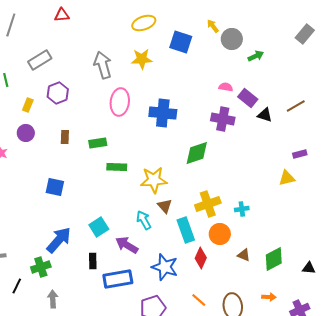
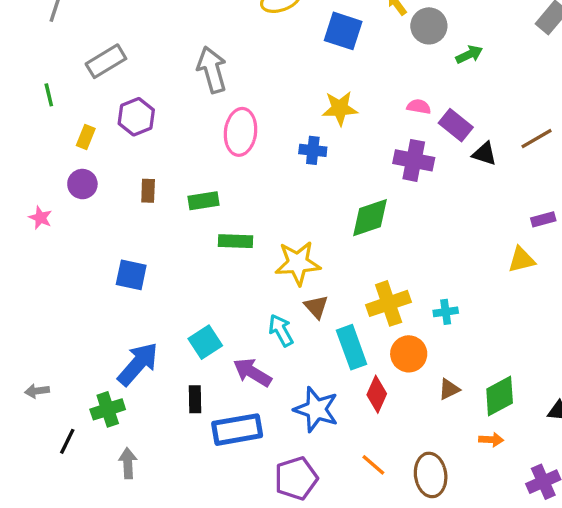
yellow star: (142, 59) -> (340, 108), moved
blue cross: (163, 113) -> (313, 150), size x0.6
brown triangle: (244, 255) -> (449, 389), turned -48
orange arrow: (269, 297) -> (491, 440), moved

